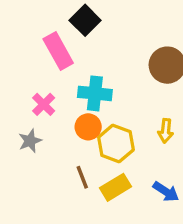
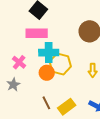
pink rectangle: (58, 51) -> (37, 33), moved, turned -55
yellow hexagon: (116, 143) -> (60, 64), moved

